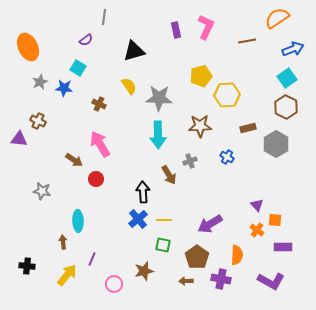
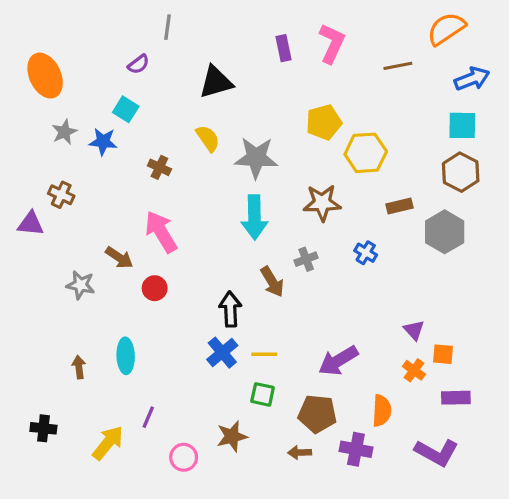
cyan square: (287, 78) -> (462, 125), turned 36
gray star: (42, 191) -> (81, 285), moved
brown arrow: (63, 242) -> (79, 367), moved
brown pentagon: (197, 257) -> (317, 414), turned -30

